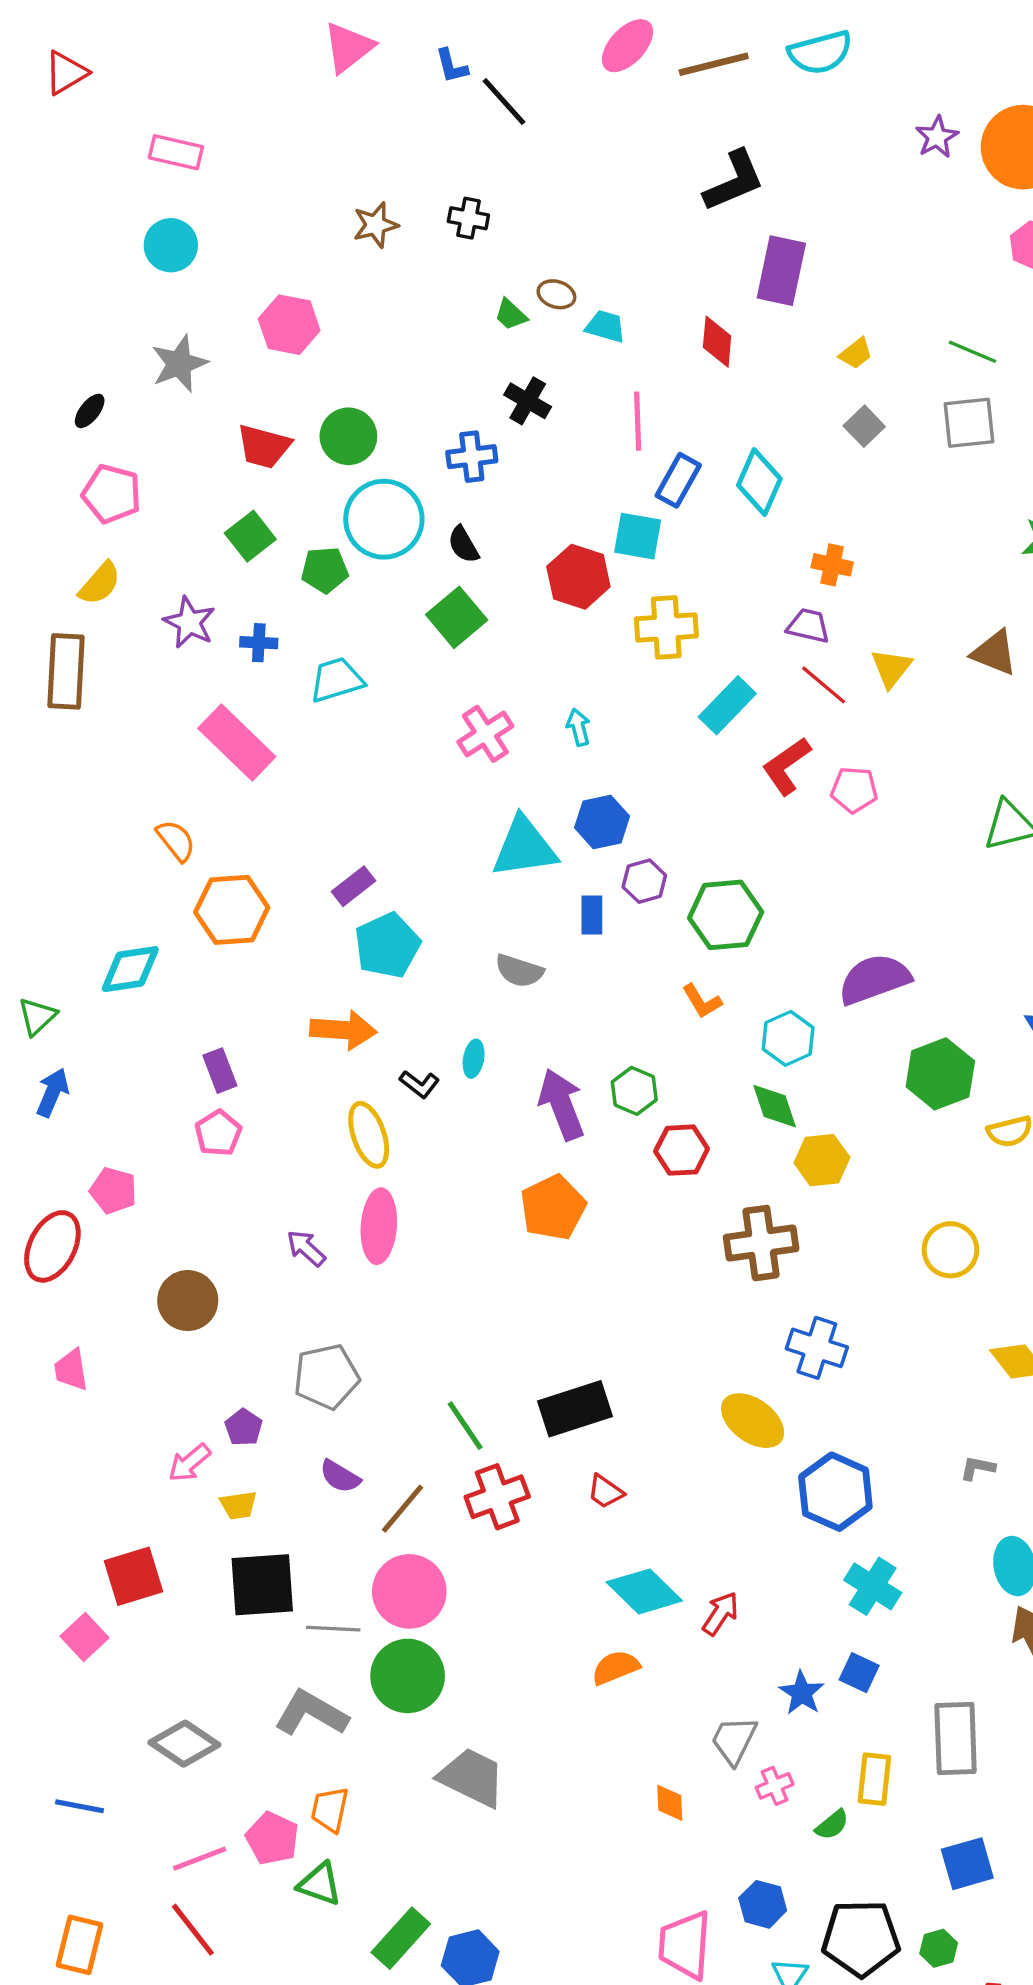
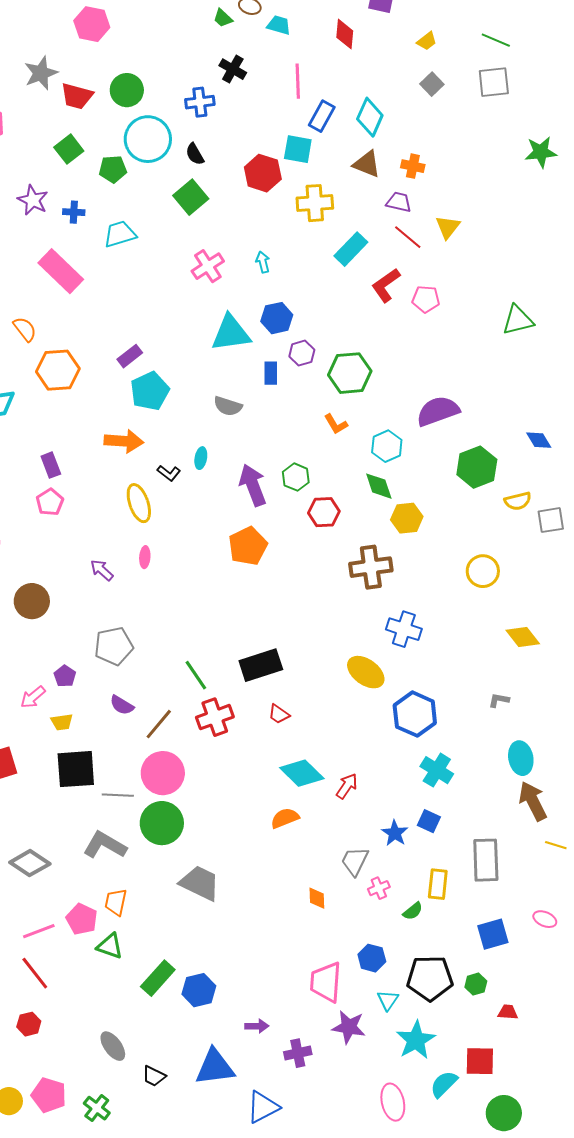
gray star: (179, 364) -> (41, 73), moved
brown triangle: (994, 653) -> (367, 164), moved
pink ellipse: (379, 1226) -> (145, 557), size x0.5

